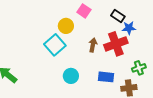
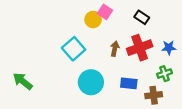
yellow circle: (66, 26) -> (93, 19), moved
blue star: (129, 28) -> (169, 48), moved
cyan circle: (71, 76) -> (91, 82), size x1.5

